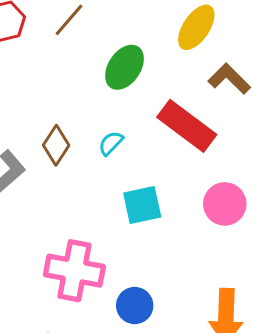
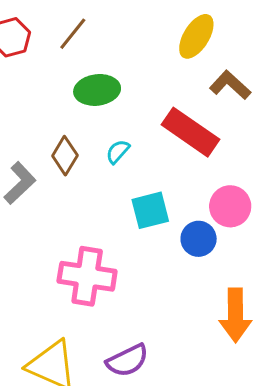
green ellipse: (124, 67) -> (97, 90), moved, turned 51
blue circle: (135, 306) -> (199, 239), moved

